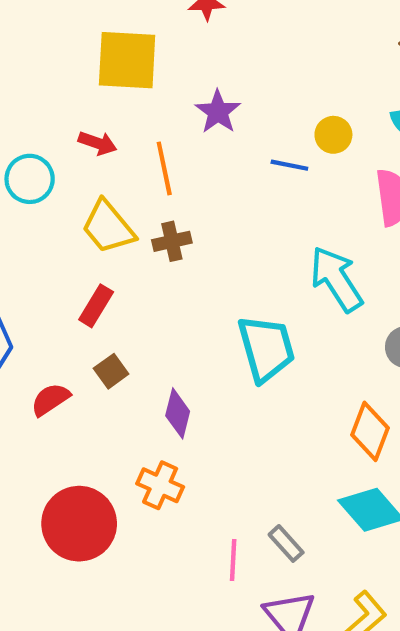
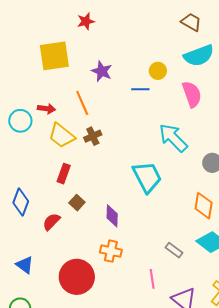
red arrow: (98, 143) -> (47, 109), moved
gray rectangle: (286, 543) -> (174, 250), moved

